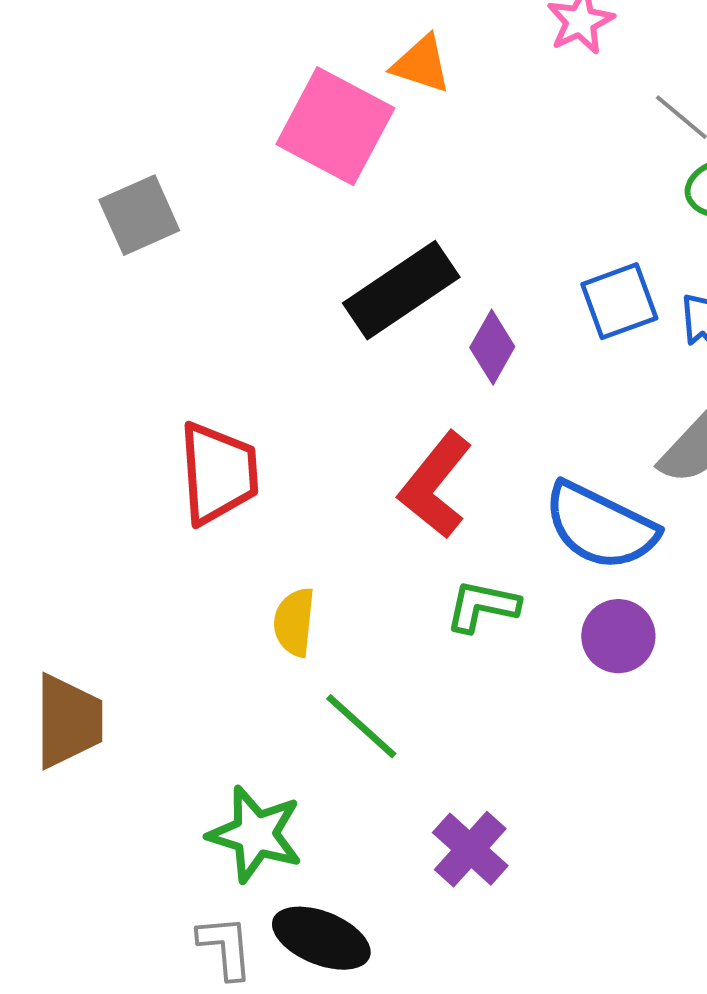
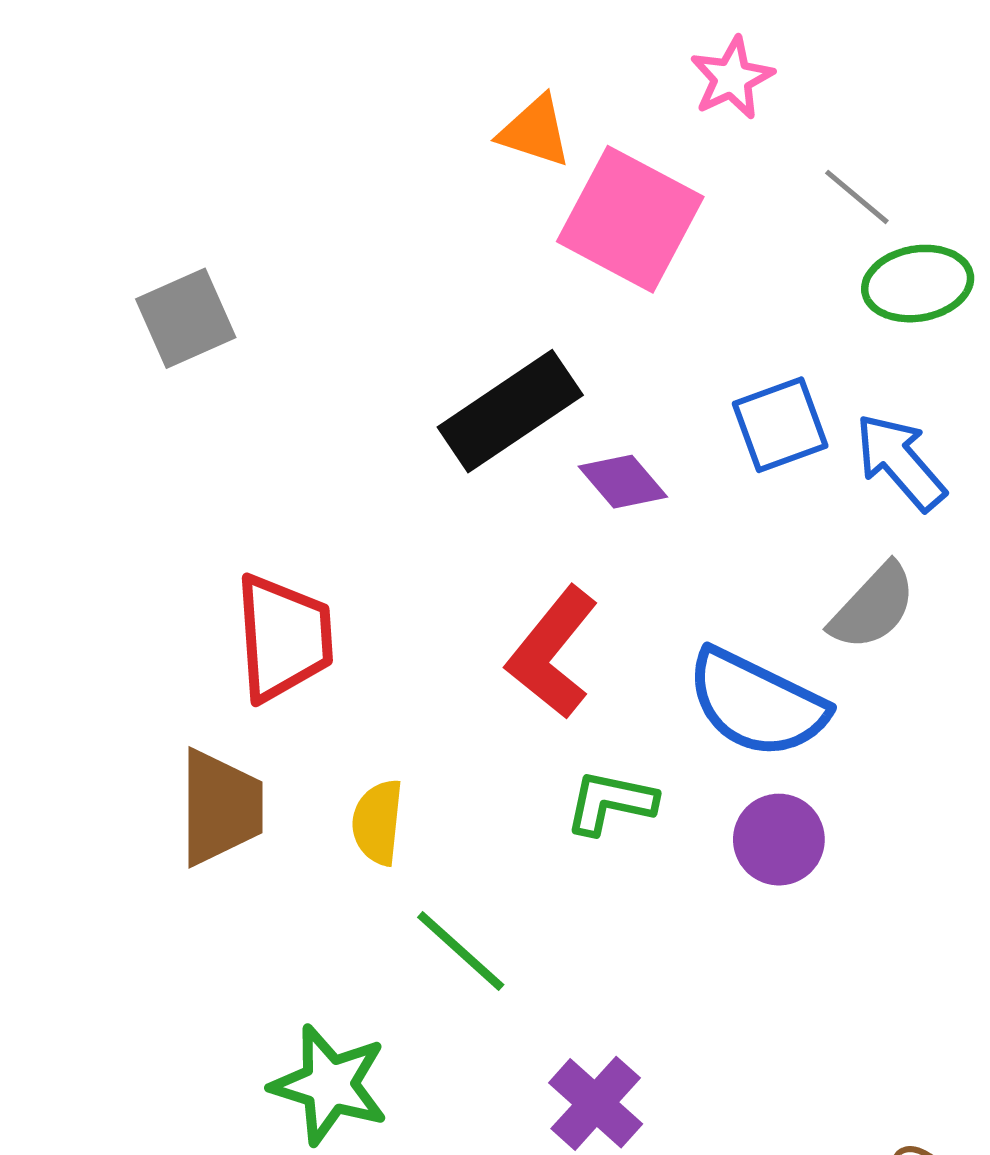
pink square: (335, 126) -> (630, 219), moved
purple diamond: (492, 347) -> (623, 482), turned -70
brown trapezoid: (68, 721) -> (220, 807), moved

